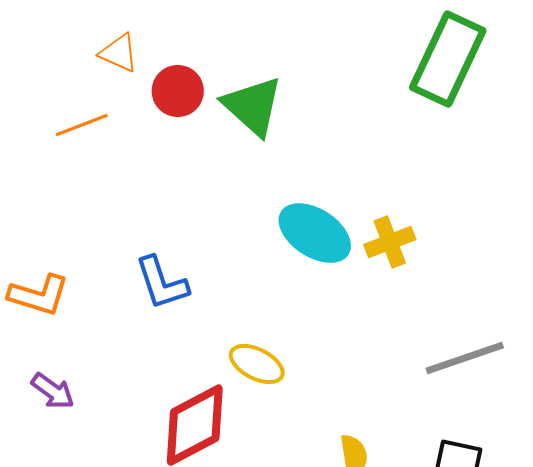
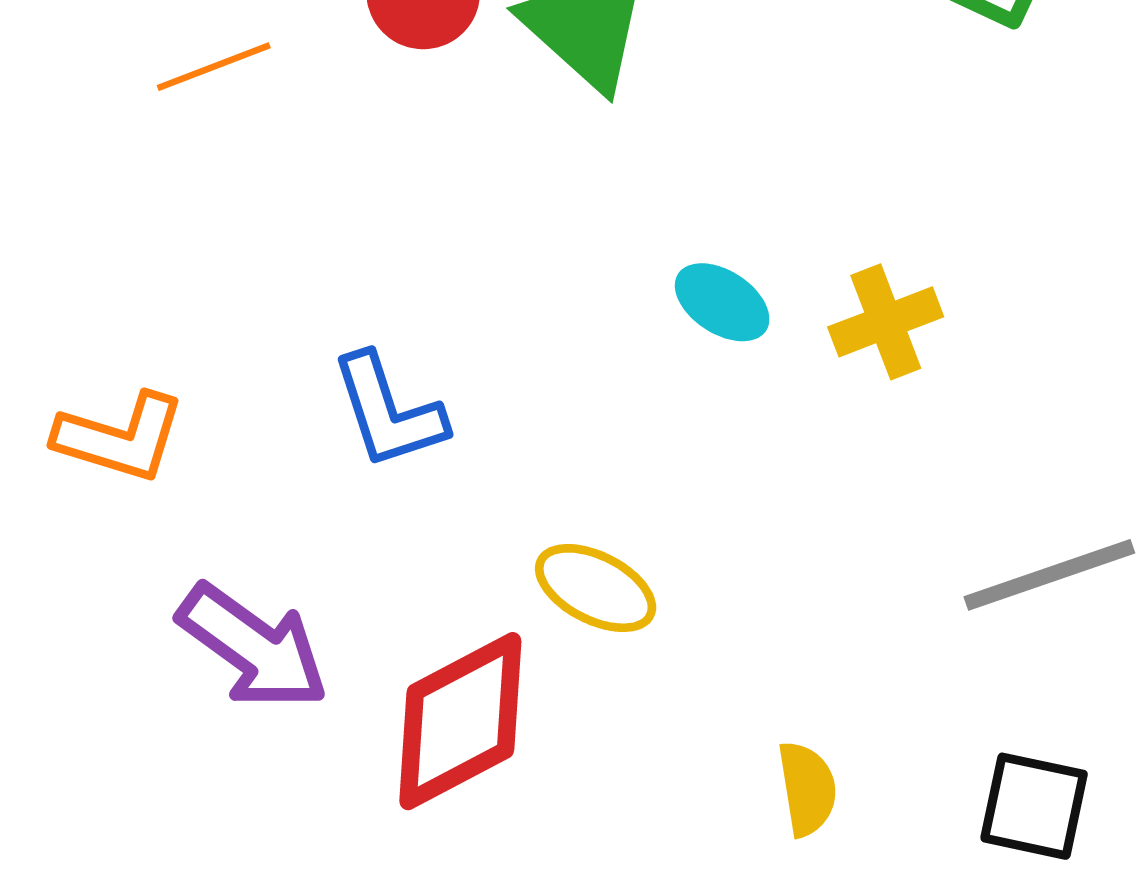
cyan ellipse: (315, 233) -> (722, 302), size x0.6
purple arrow: (53, 391) -> (253, 647), moved, size x1.6

